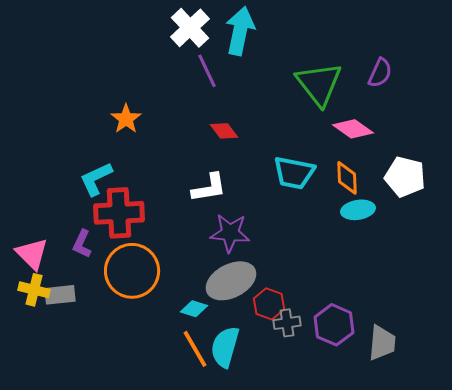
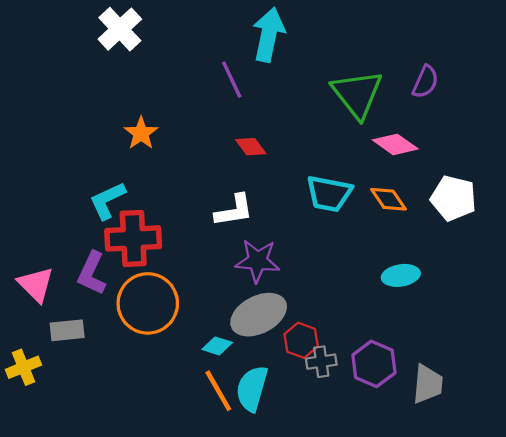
white cross: (190, 28) -> (120, 29), moved
orange diamond: (347, 178) -> (388, 199), turned -32
cyan ellipse: (358, 210) -> (401, 275), moved
purple L-shape: (82, 244) -> (92, 273), size x1.4
yellow cross: (34, 290) -> (23, 367), moved, turned -36

